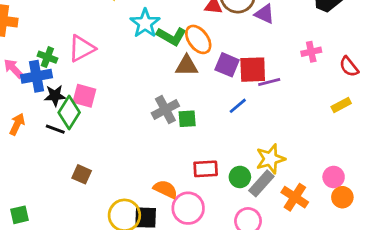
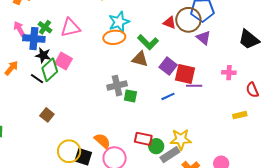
green L-shape: (171, 36) -> (148, 42), moved
orange ellipse: (198, 39) -> (114, 37), moved, turned -75
red rectangle: (206, 169) -> (143, 139), moved

